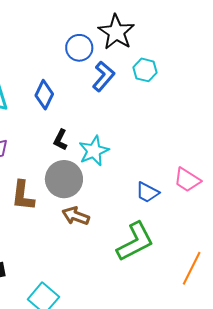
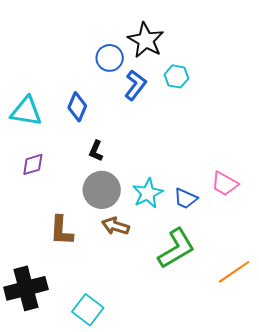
cyan star: (94, 151) -> (148, 193), moved
brown L-shape: (23, 196) -> (61, 231), moved
orange line: (192, 268) -> (234, 272), turned 32

